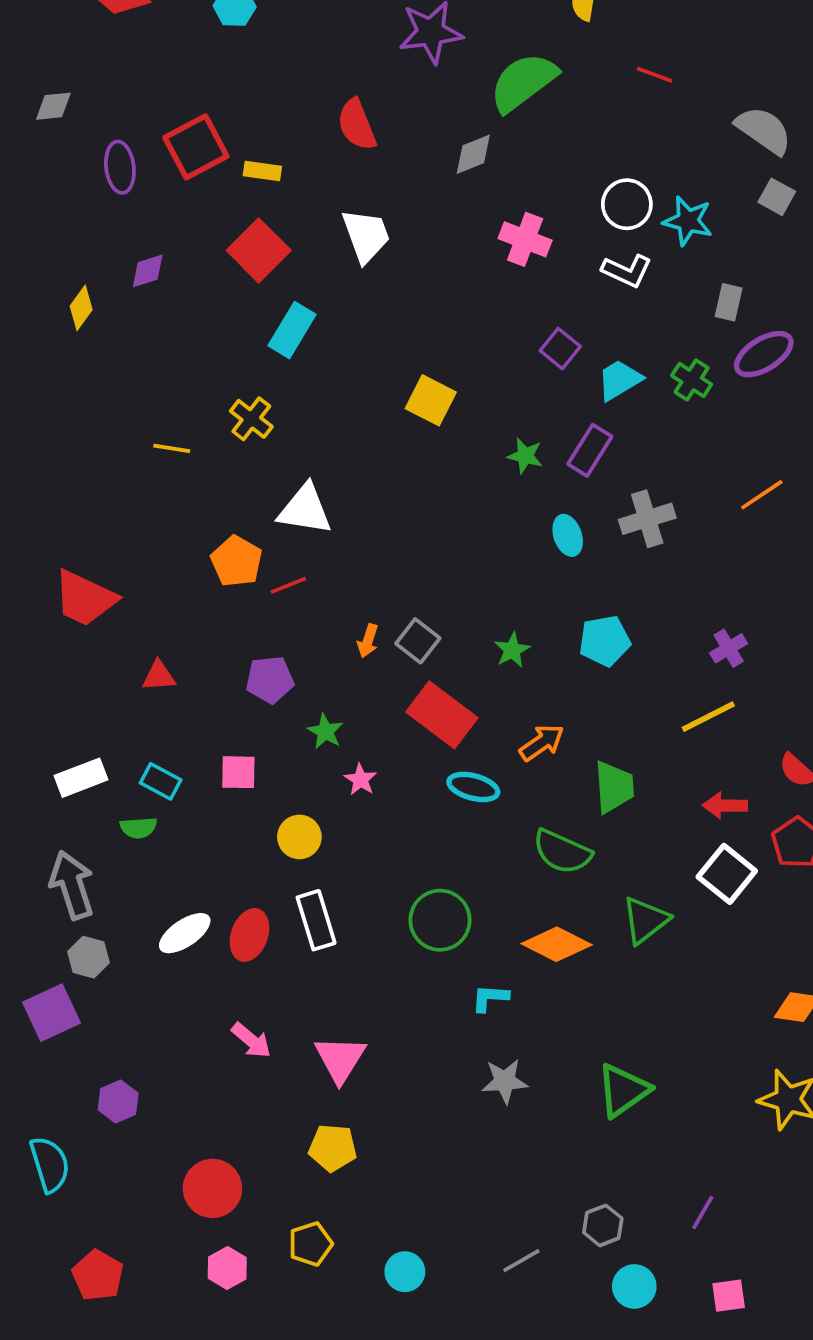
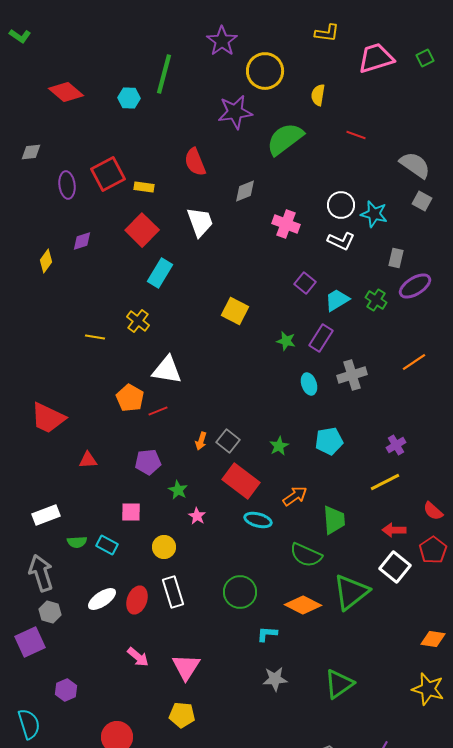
gray diamond: (473, 154) -> (245, 191), moved
cyan rectangle: (161, 781) -> (107, 545), moved
green triangle: (645, 920) -> (351, 592), size x1.4

